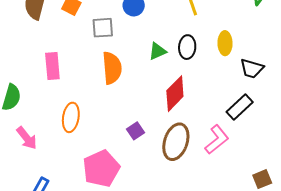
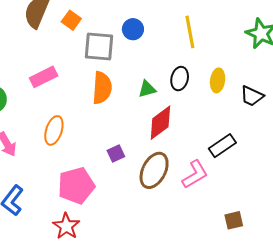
gray square: (103, 28) -> (99, 47), size x1.4
green triangle: (157, 51) -> (147, 89), moved
pink rectangle: (52, 66) -> (44, 77), turned 60
black trapezoid: (252, 69) -> (252, 96), moved

